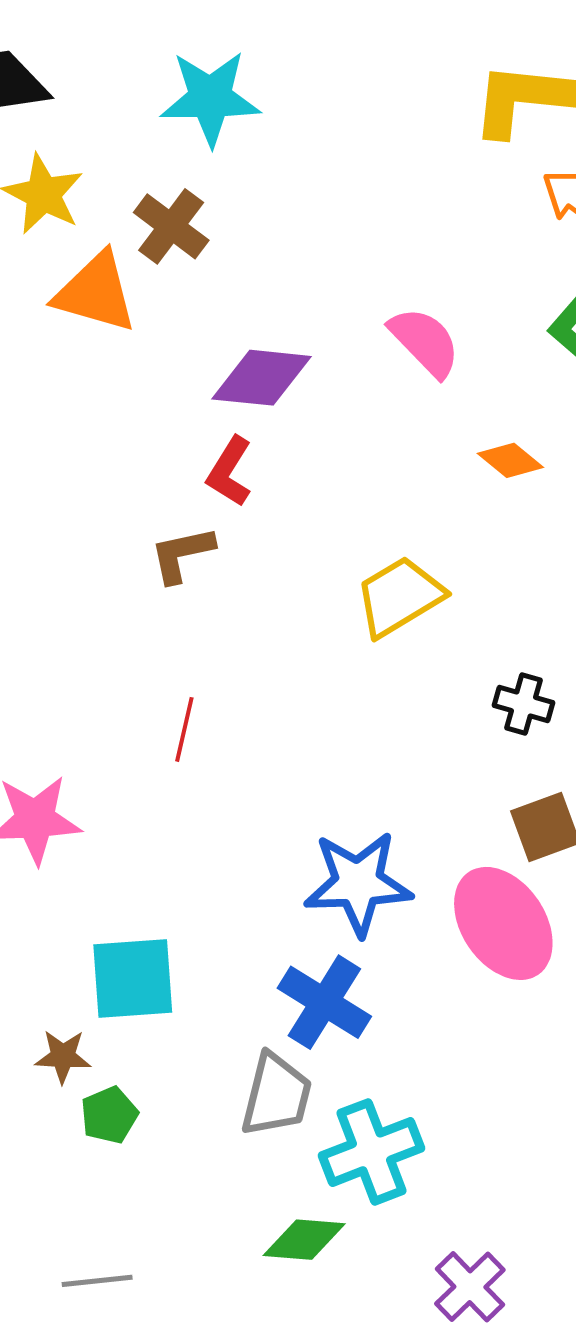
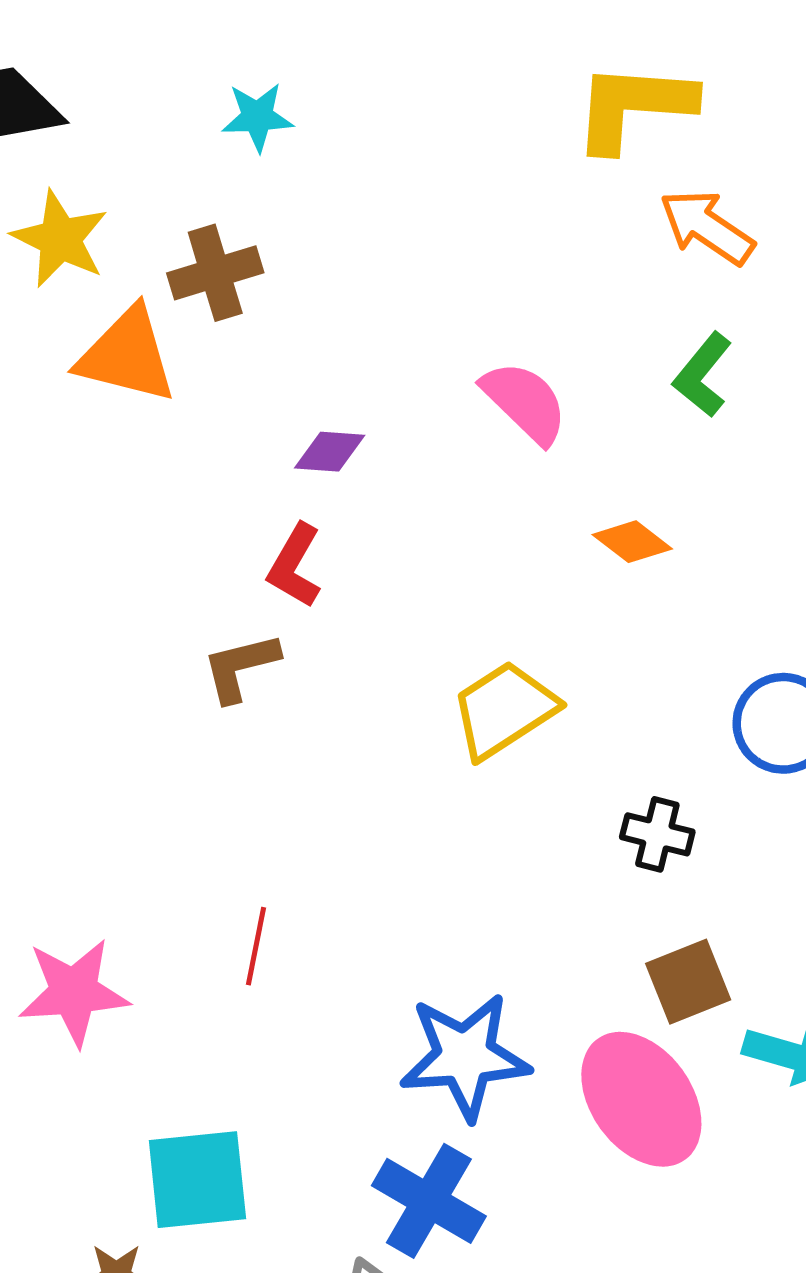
cyan star: (210, 98) -> (257, 117), size x0.6
brown cross: (171, 226) -> (215, 273), turned 38
purple diamond: (261, 378) -> (330, 452), size x0.6
red line: (184, 729) -> (256, 946), moved

